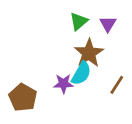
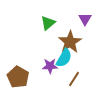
green triangle: (79, 21) -> (48, 23), moved
brown line: (117, 85) -> (74, 79), moved

